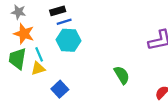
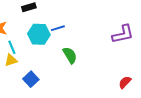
blue line: (64, 22) -> (58, 28), moved
green semicircle: (122, 75) -> (70, 55), moved

